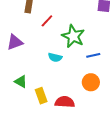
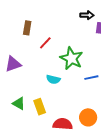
orange circle: (91, 82) -> (88, 117), moved
yellow rectangle: (41, 96) -> (40, 107), moved

